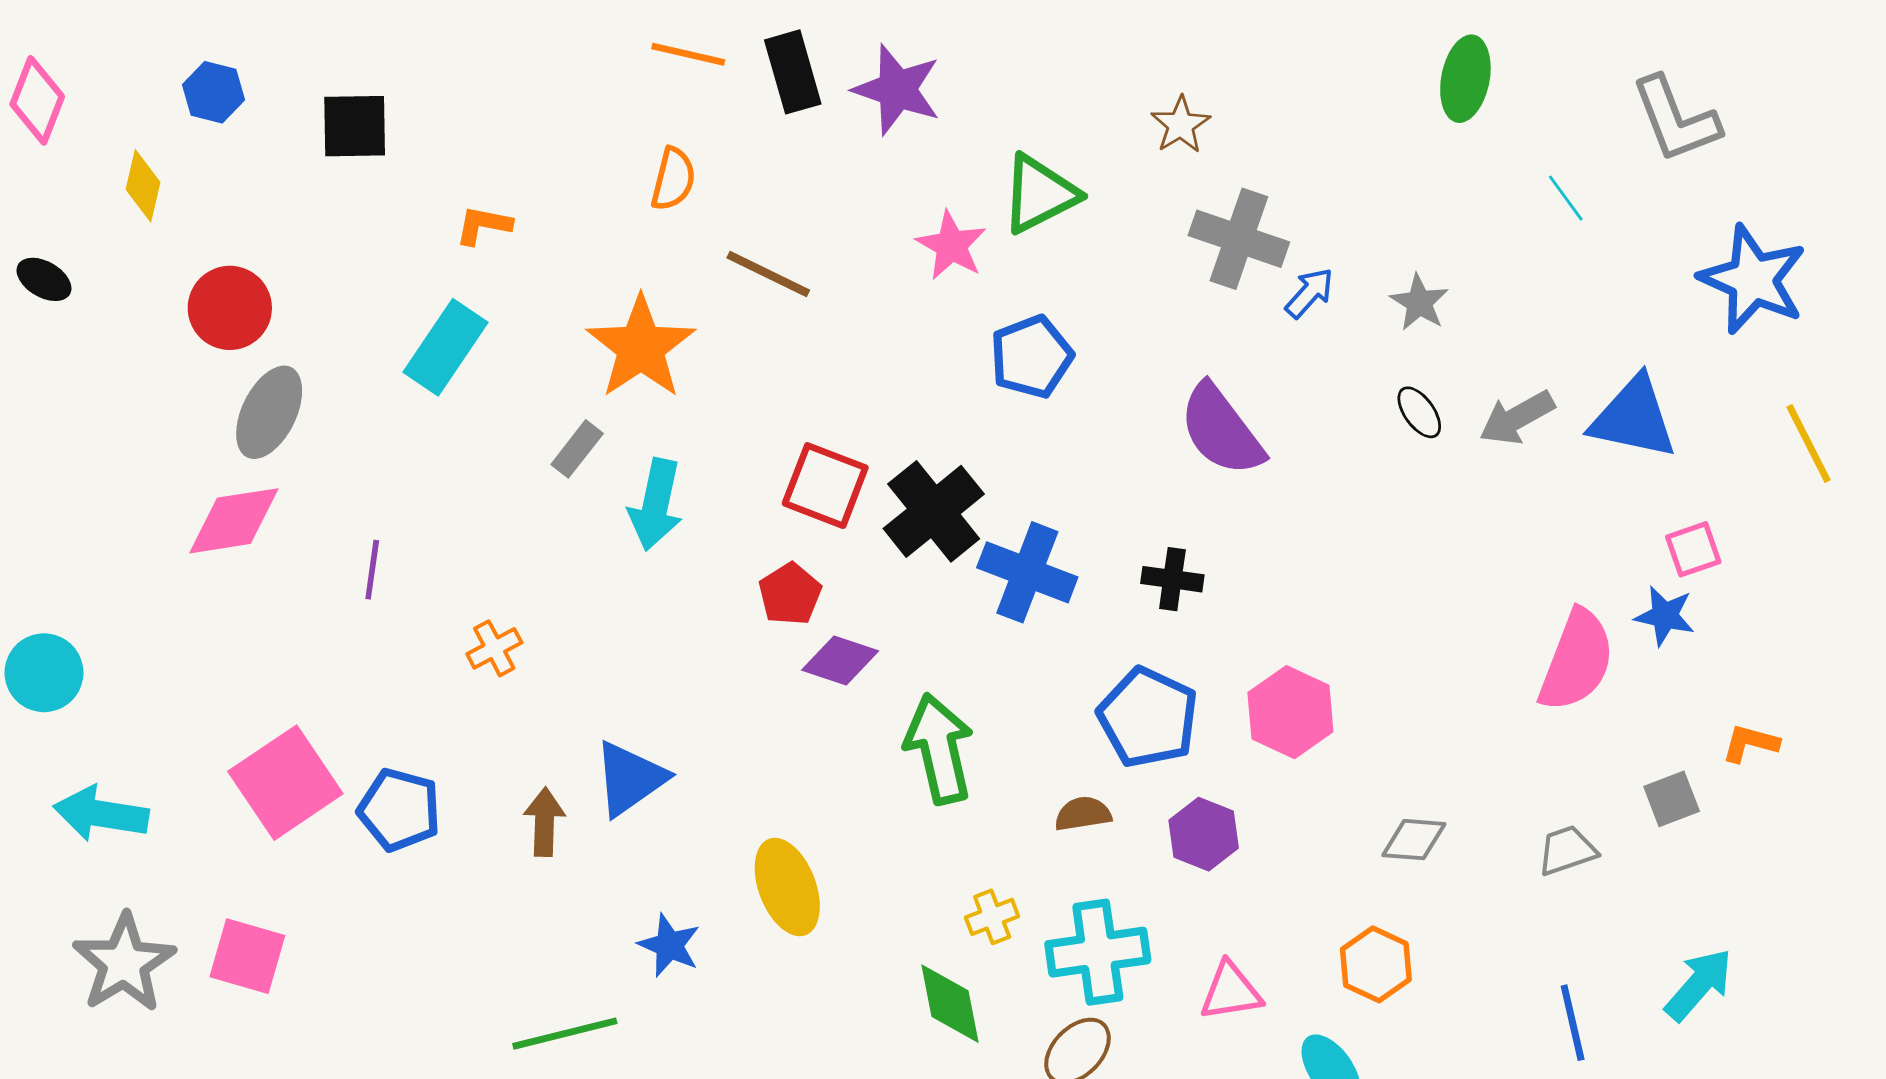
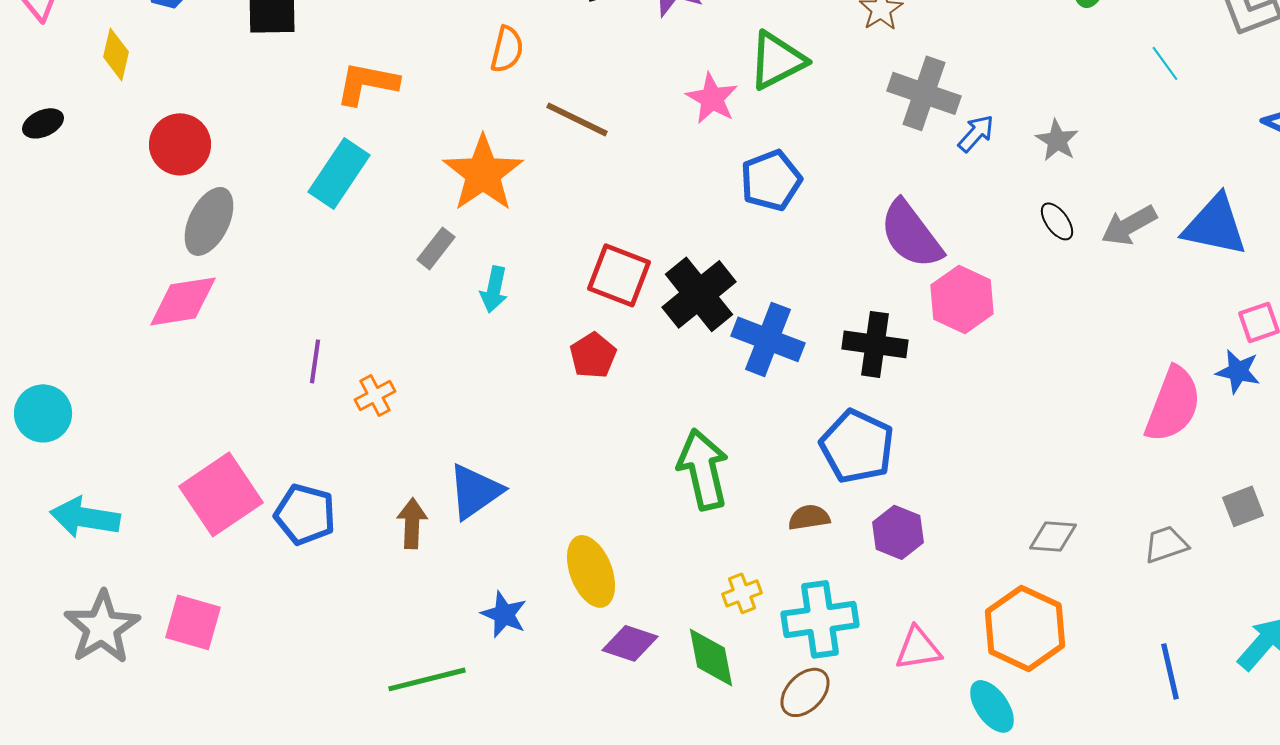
orange L-shape: (483, 225) -> (367, 83), size x1.5
black ellipse: (44, 279) -> (43, 123), turned -54
cyan arrow: (656, 505) -> (494, 289), size x0.7
purple line: (372, 570) -> (315, 361), moved
black cross: (1172, 579) -> (875, 344), size x1.4
purple diamond: (840, 661) -> (630, 643), moved
pink hexagon: (1290, 712) -> (962, 299), moved
orange hexagon: (1376, 964) -> (1025, 628), size x1.5

